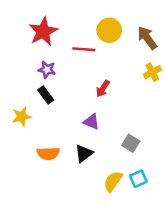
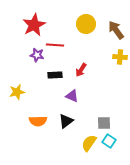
red line: (84, 49) -> (55, 45), moved
yellow cross: (152, 72) -> (120, 57), turned 32
black rectangle: (46, 95) -> (55, 75), moved, turned -56
gray square: (131, 143) -> (104, 123), moved, turned -32
cyan square: (138, 179) -> (109, 141), turned -32

